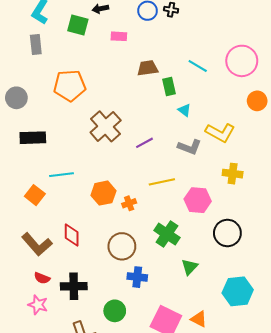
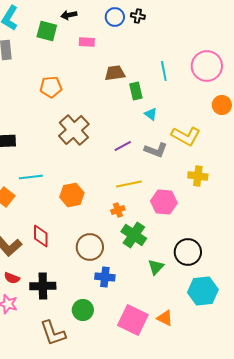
cyan line: (198, 66) -> (164, 71), turned 48
orange pentagon: (70, 85) -> (51, 87), moved, size x0.7
purple line: (144, 143) -> (123, 146), moved
orange cross: (129, 203) -> (118, 210), moved
black circle: (227, 233) -> (188, 252), moved

